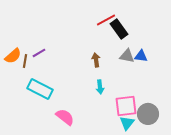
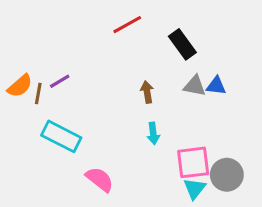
red line: (106, 20) -> (127, 25), moved

